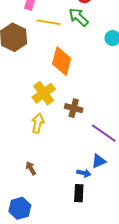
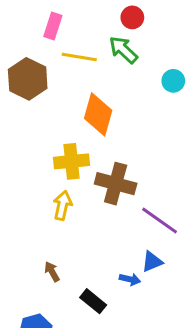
yellow cross: (44, 93) -> (72, 161), turned 30
brown cross: (74, 108) -> (116, 184), size x1.5
black rectangle: (79, 193) -> (93, 301), moved, turned -54

